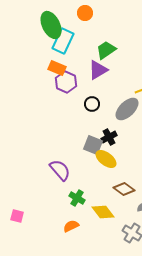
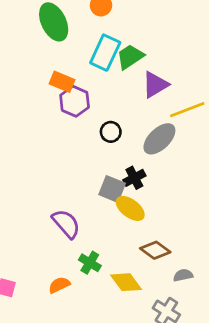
cyan rectangle: (63, 41) -> (105, 53), moved
purple triangle: (98, 70) -> (155, 85), moved
orange semicircle: (71, 226) -> (59, 285), moved

